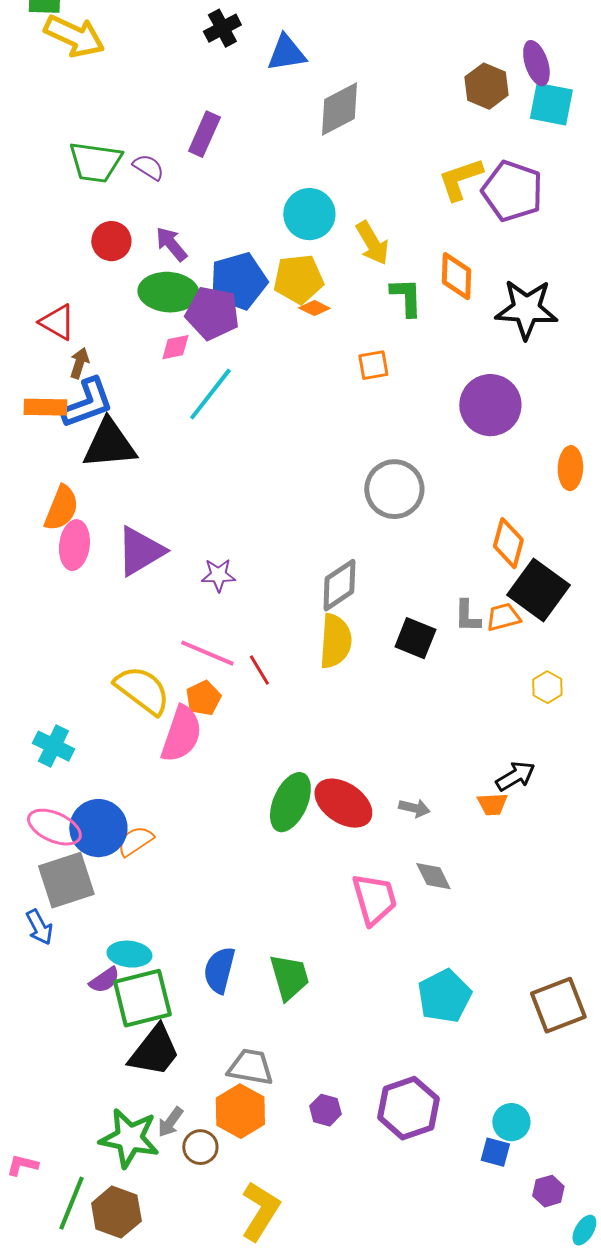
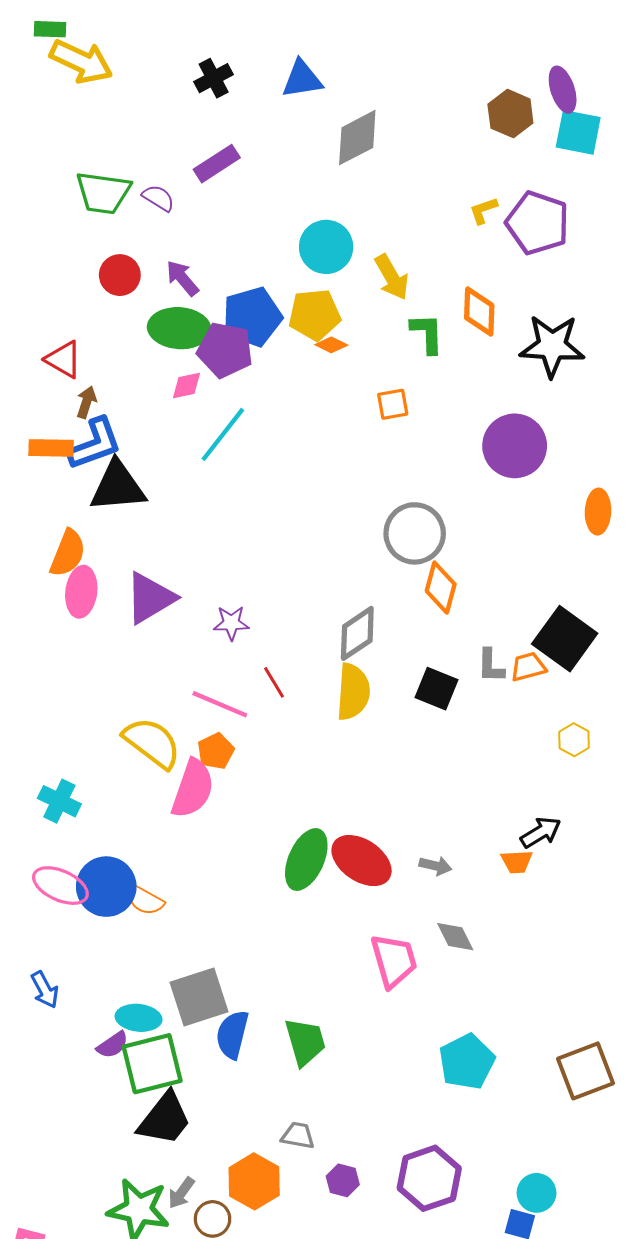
black cross: (222, 28) -> (214, 78), moved
purple rectangle: (204, 134) -> (217, 164), turned 33
yellow L-shape: (460, 179) -> (483, 210), size x0.6
orange diamond: (508, 543) -> (441, 588), moved
red line: (259, 670) -> (274, 682), moved
orange semicircle: (135, 841) -> (145, 900), turned -117
gray square: (66, 880) -> (199, 997), moved
gray trapezoid: (250, 1067) -> (298, 1136), moved, size x0.7

